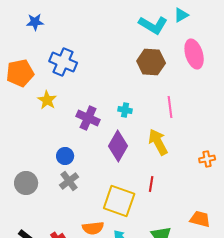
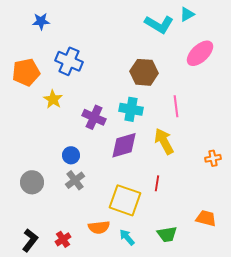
pink ellipse: (194, 54) -> (200, 53), turned 64
brown hexagon: (151, 62) -> (144, 72), moved
cyan cross: (125, 110) -> (131, 109), size x1.6
purple diamond: (118, 146) -> (124, 145), turned 44

